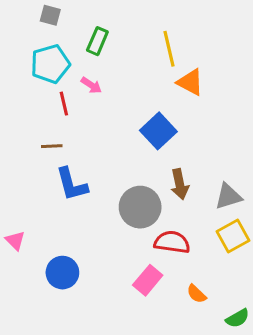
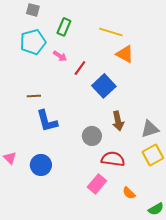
yellow line: (169, 49) -> (111, 32), turned -60
red line: (64, 104) -> (80, 68), moved, turned 49
gray circle: (140, 207) -> (92, 136), size x0.7
blue circle: (62, 273) -> (41, 165), moved

